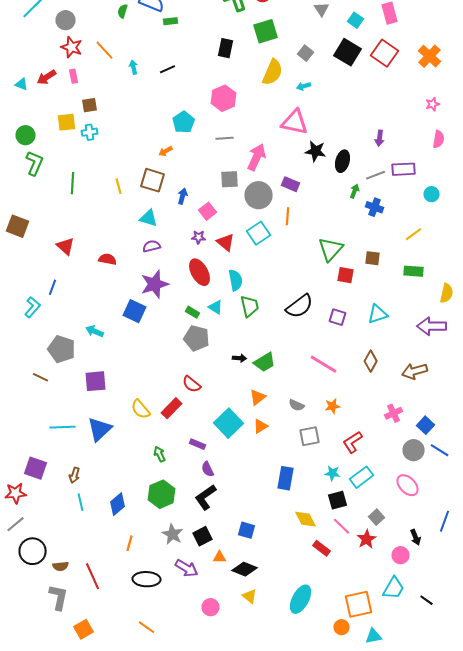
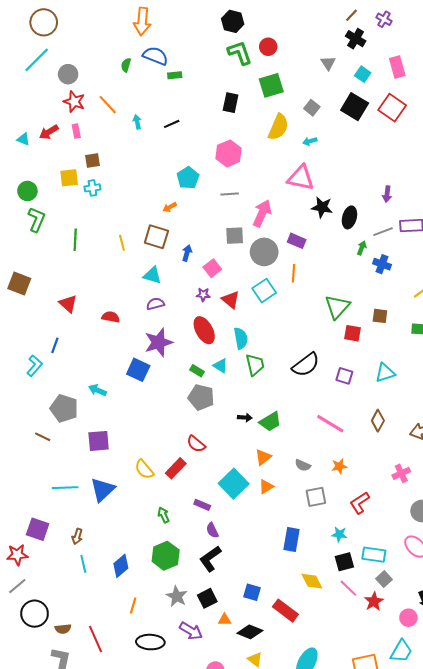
cyan rectangle: (362, 477) -> (374, 555), moved, turned 45
red rectangle: (322, 548) -> (285, 611), moved, size x1.4

